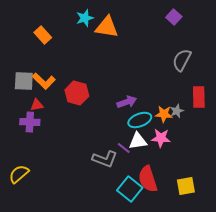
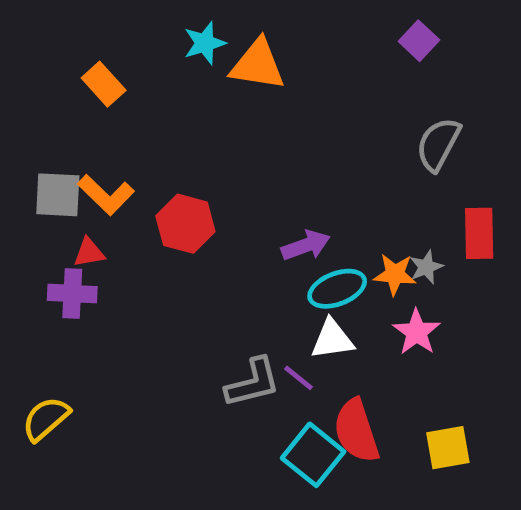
pink star: (161, 138) -> (417, 332), moved, turned 30
purple line: (124, 148) -> (299, 378), moved
gray L-shape: (105, 159) -> (253, 383), turned -35

